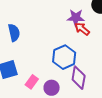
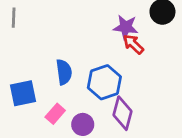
blue semicircle: (14, 33) -> (64, 72), moved

